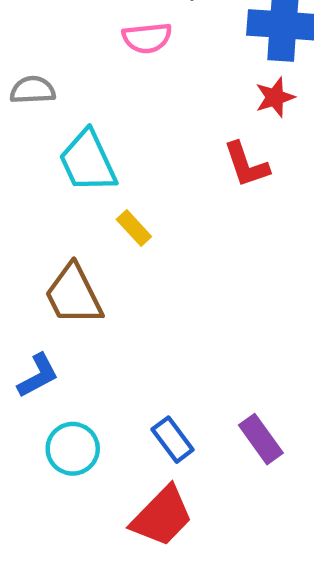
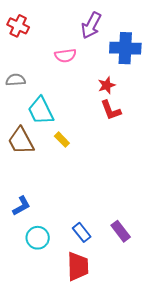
red star: (275, 97) -> (107, 85), moved
brown trapezoid: (74, 295) -> (21, 141), moved
red trapezoid: (162, 516) -> (78, 266), turned -44

